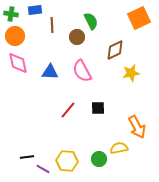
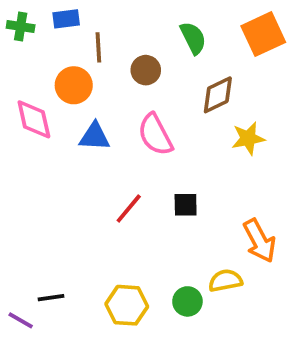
green semicircle: (91, 21) -> (193, 38), moved
orange circle: (15, 36) -> (74, 85), moved
purple line: (43, 169) -> (21, 320), moved

